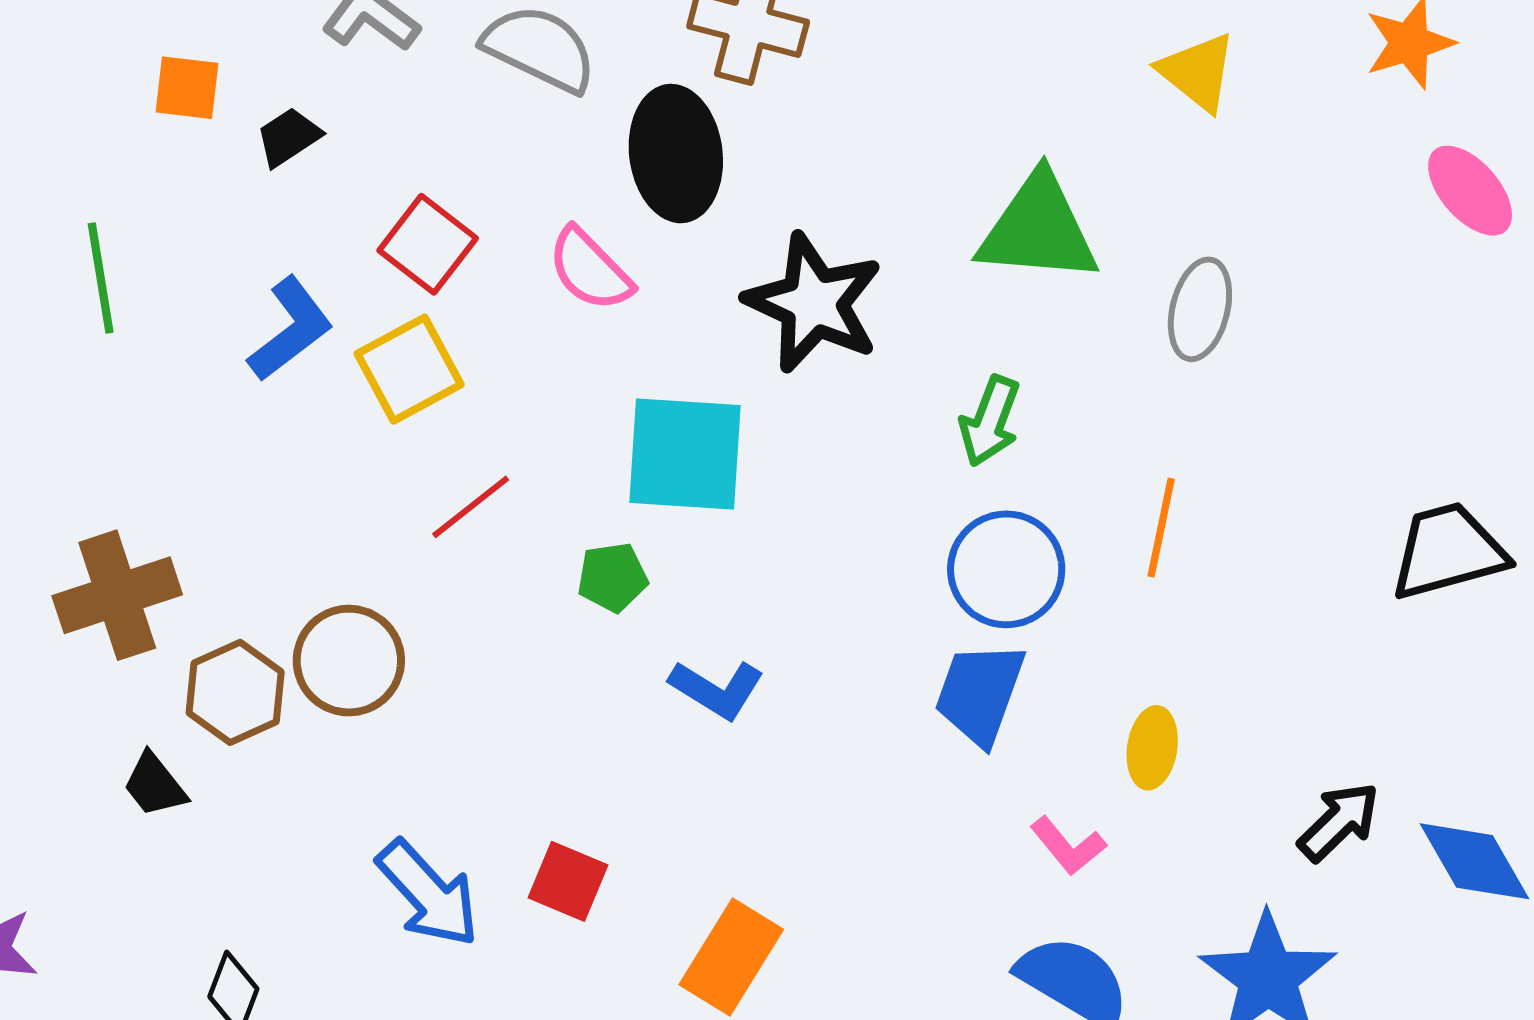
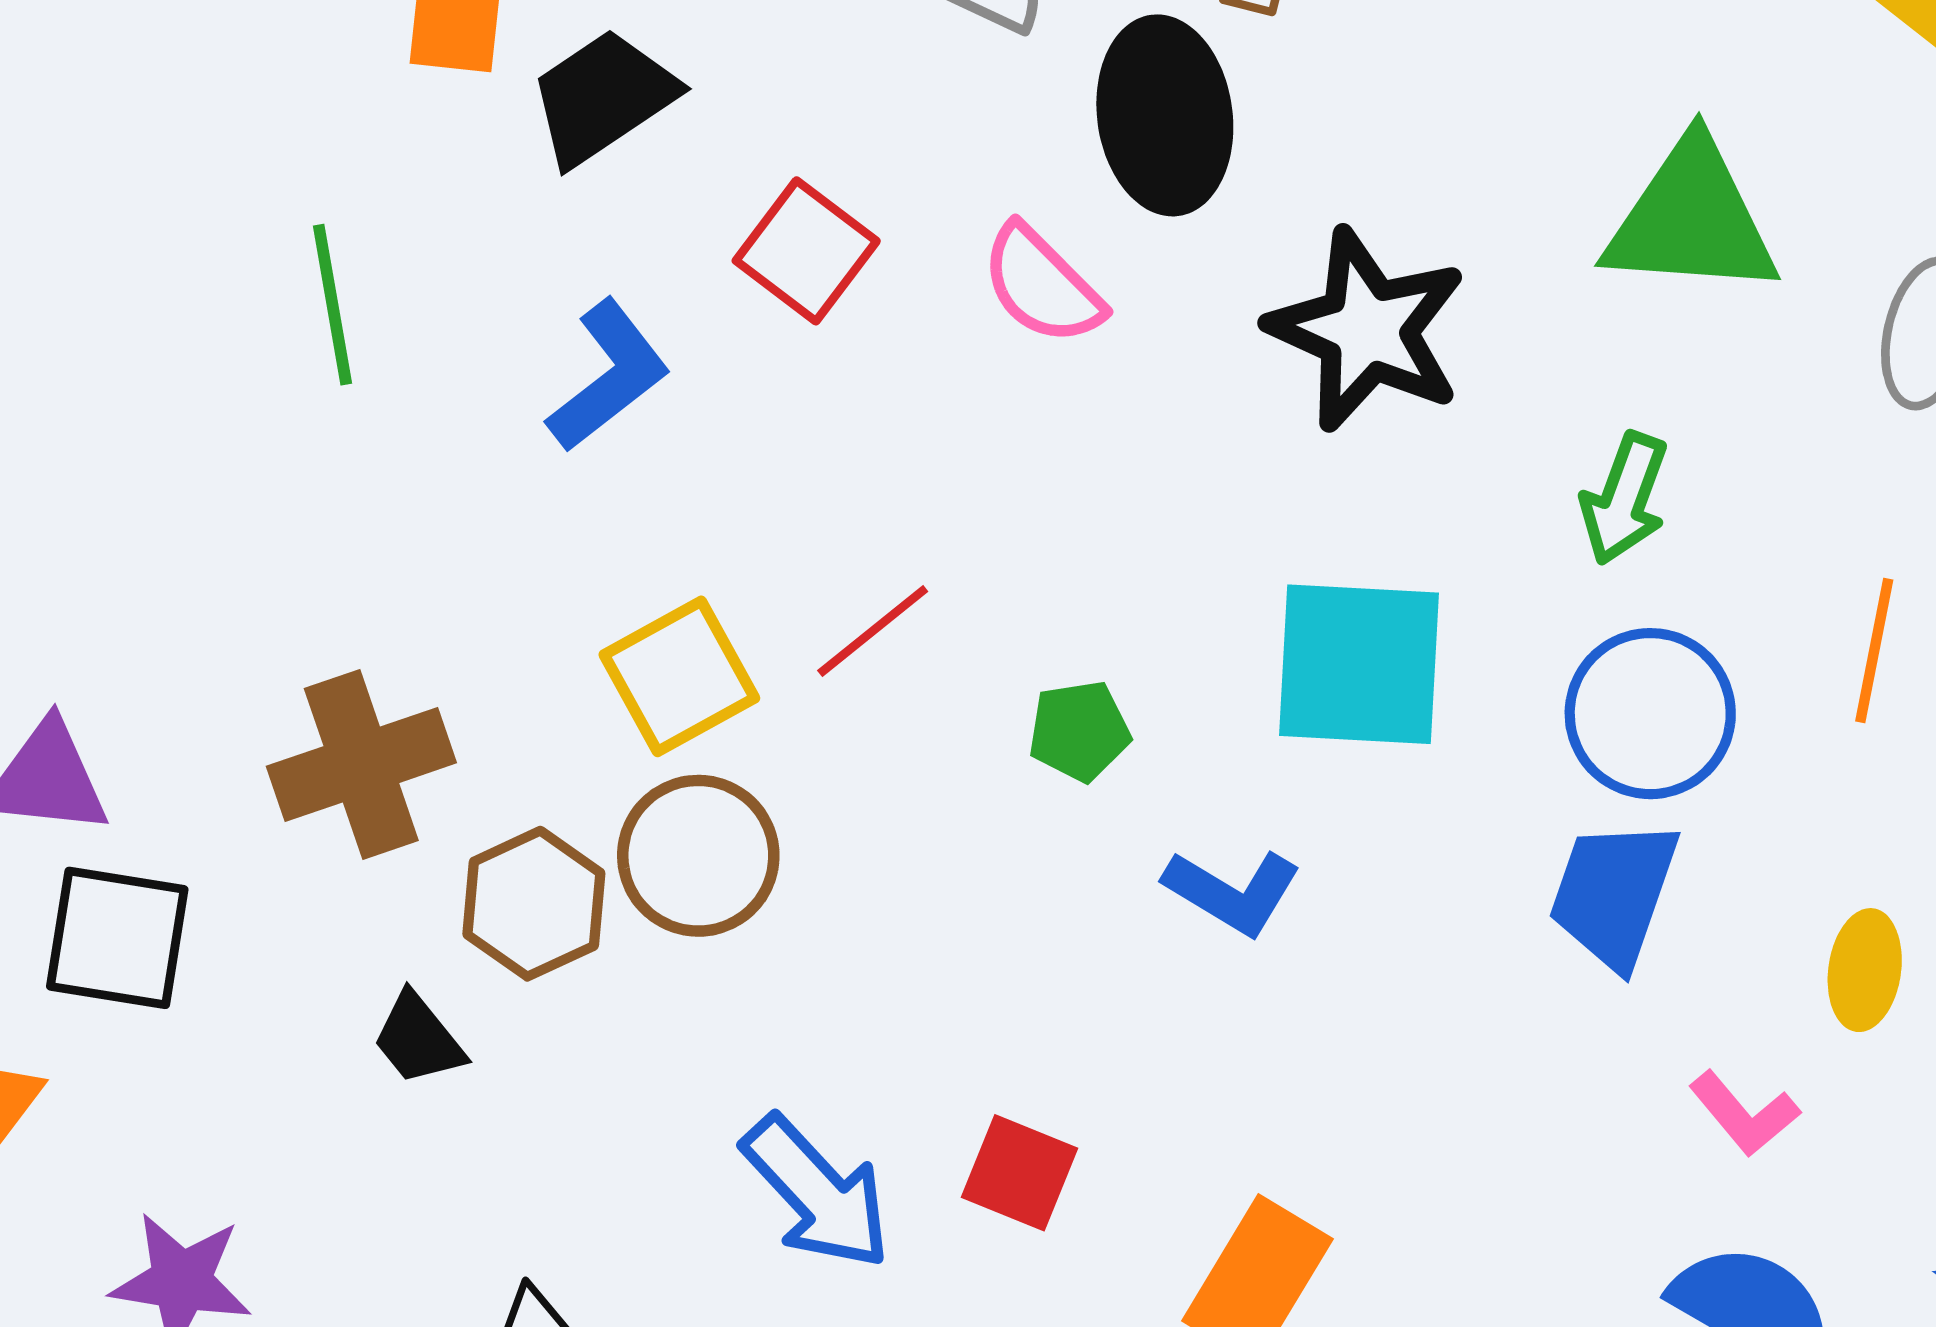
black trapezoid: (289, 137) -> (603, 97), size x1.6
yellow square: (409, 369) -> (679, 676), moved
cyan square: (685, 454) -> (1359, 664), moved

